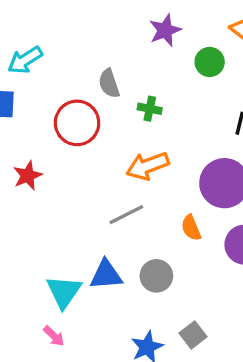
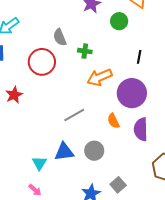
orange arrow: (148, 166) -> (99, 77), moved
cyan triangle: (64, 292) -> (39, 163), size x0.7

